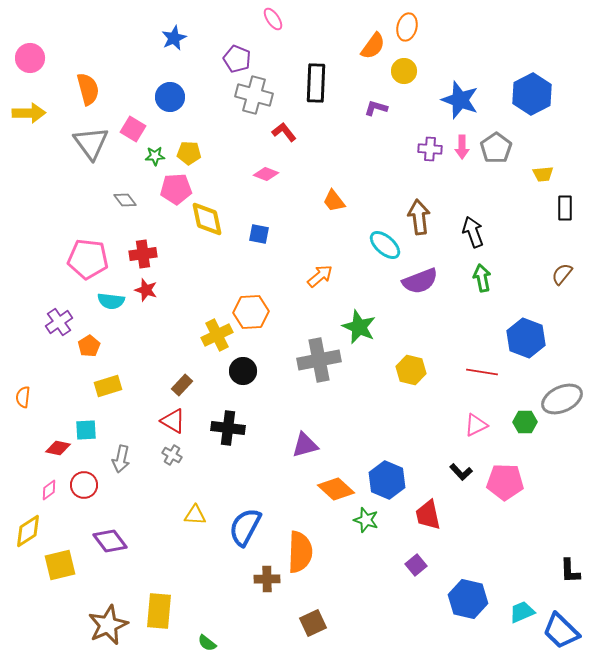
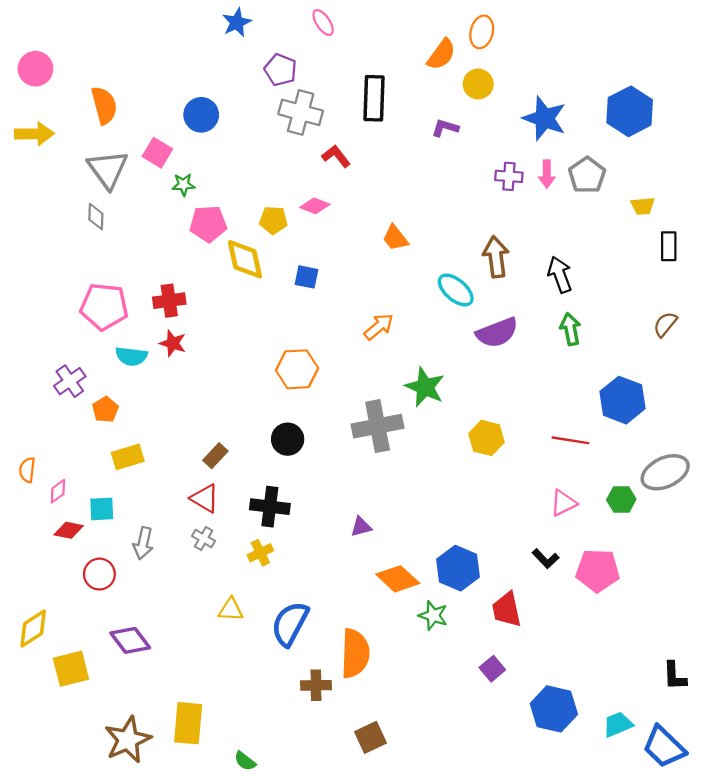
blue star: (174, 38) -> (237, 22), moved
yellow pentagon: (189, 153) -> (273, 220), moved
gray diamond: (125, 200) -> (96, 217), moved, turned 40
yellow cross: (217, 335) -> (260, 553), moved, size x0.7
purple triangle: (305, 445) -> (361, 527), size x0.7
pink diamond: (49, 490) -> (58, 491), moved

